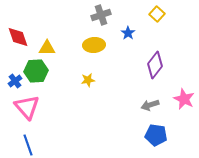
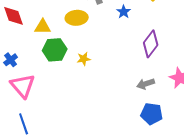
yellow ellipse: (94, 45) -> (77, 18), moved
green hexagon: (36, 71) -> (55, 50), moved

